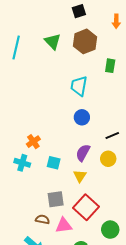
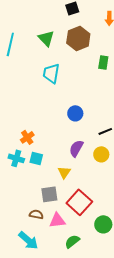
cyan trapezoid: (79, 86) -> (51, 73), moved
cyan square: (54, 163) -> (36, 158), moved
yellow triangle: (80, 176) -> (64, 172), moved

